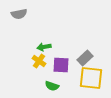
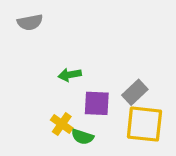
yellow cross: (39, 61) -> (62, 124), moved

